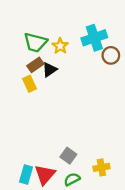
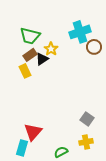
yellow star: (60, 46) -> (51, 49), moved
gray square: (68, 156) -> (87, 119), moved
red triangle: (45, 175) -> (33, 132), moved

